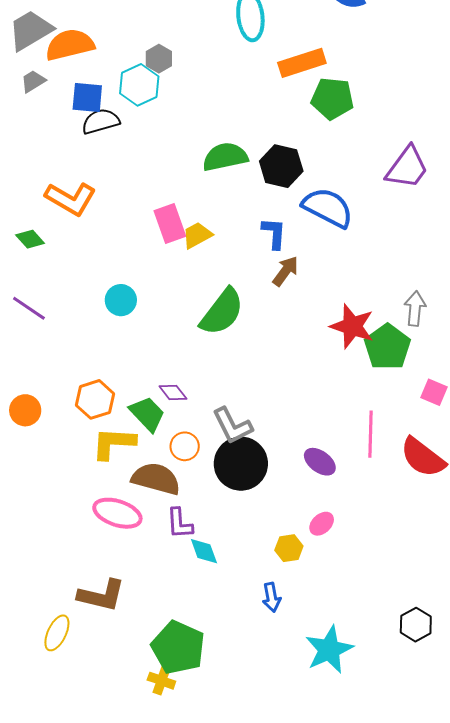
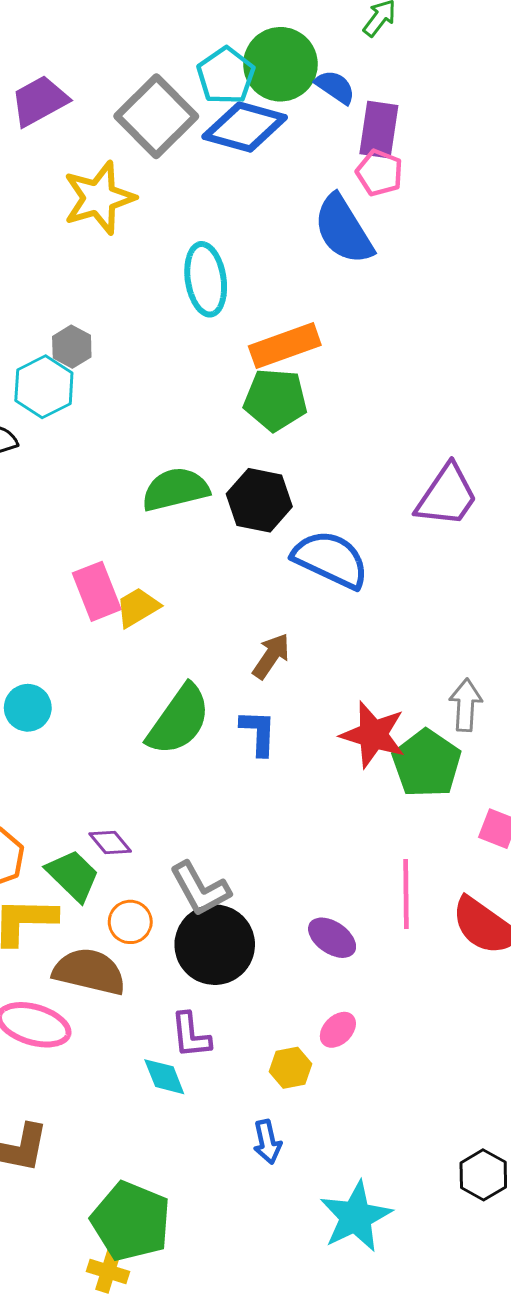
green pentagon: (332, 99) -> (275, 400), moved
blue L-shape: (274, 233) -> (258, 733), moved
purple L-shape: (180, 523) -> (191, 1035), moved

